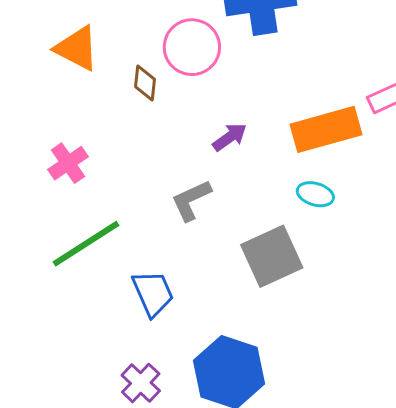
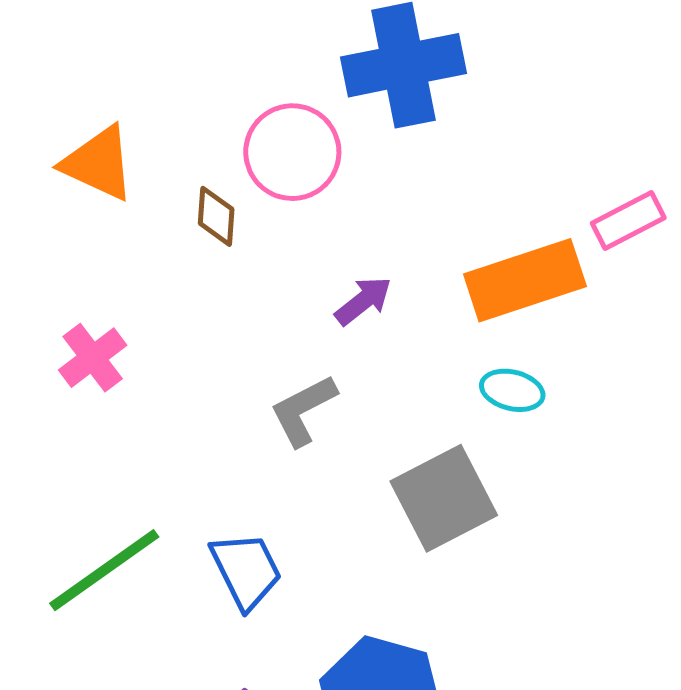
green line: (86, 244) -> (104, 570), moved

